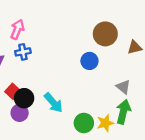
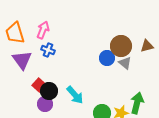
brown circle: (105, 34) -> (121, 46), moved
blue cross: (23, 52) -> (48, 50), turned 32
gray triangle: (123, 87) -> (125, 63), moved

